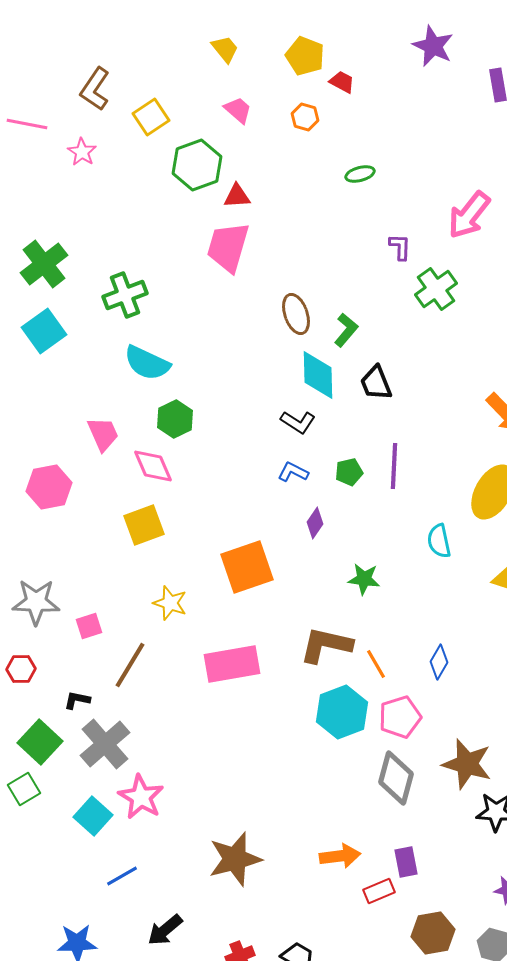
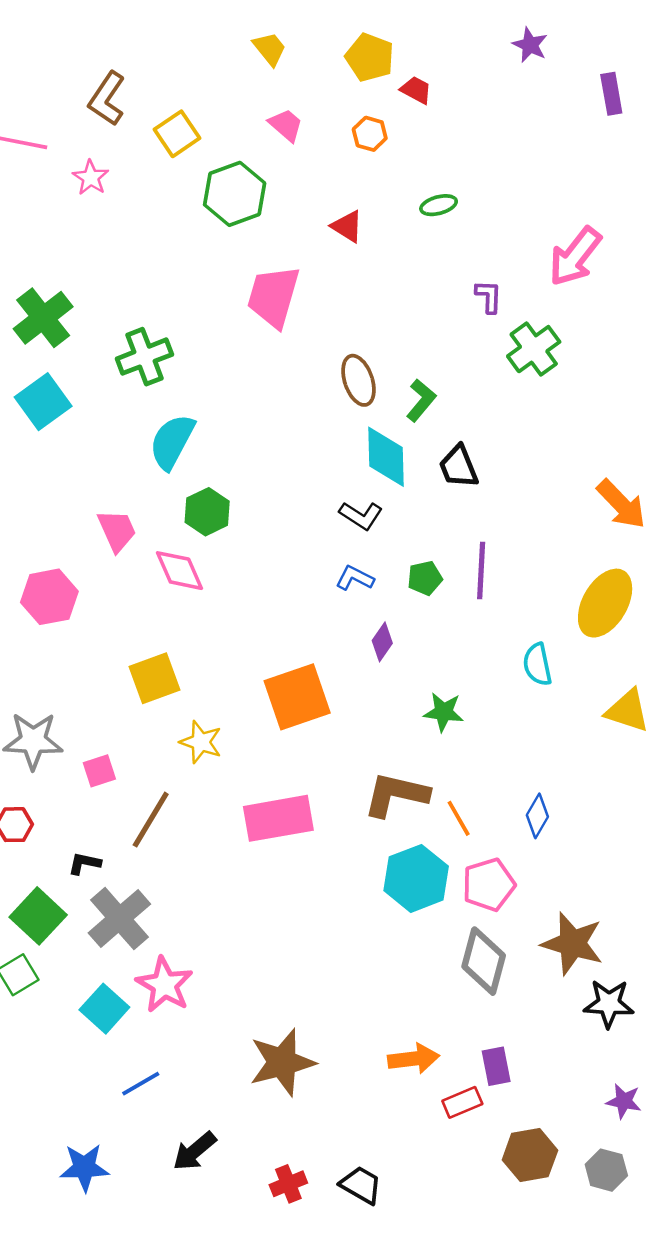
purple star: (433, 46) -> (530, 45), size x0.7
red triangle: (237, 196) -> (347, 226), moved, turned 36
cyan semicircle: (147, 363) -> (172, 442), turned 93
yellow square: (144, 525) -> (154, 678), moved

